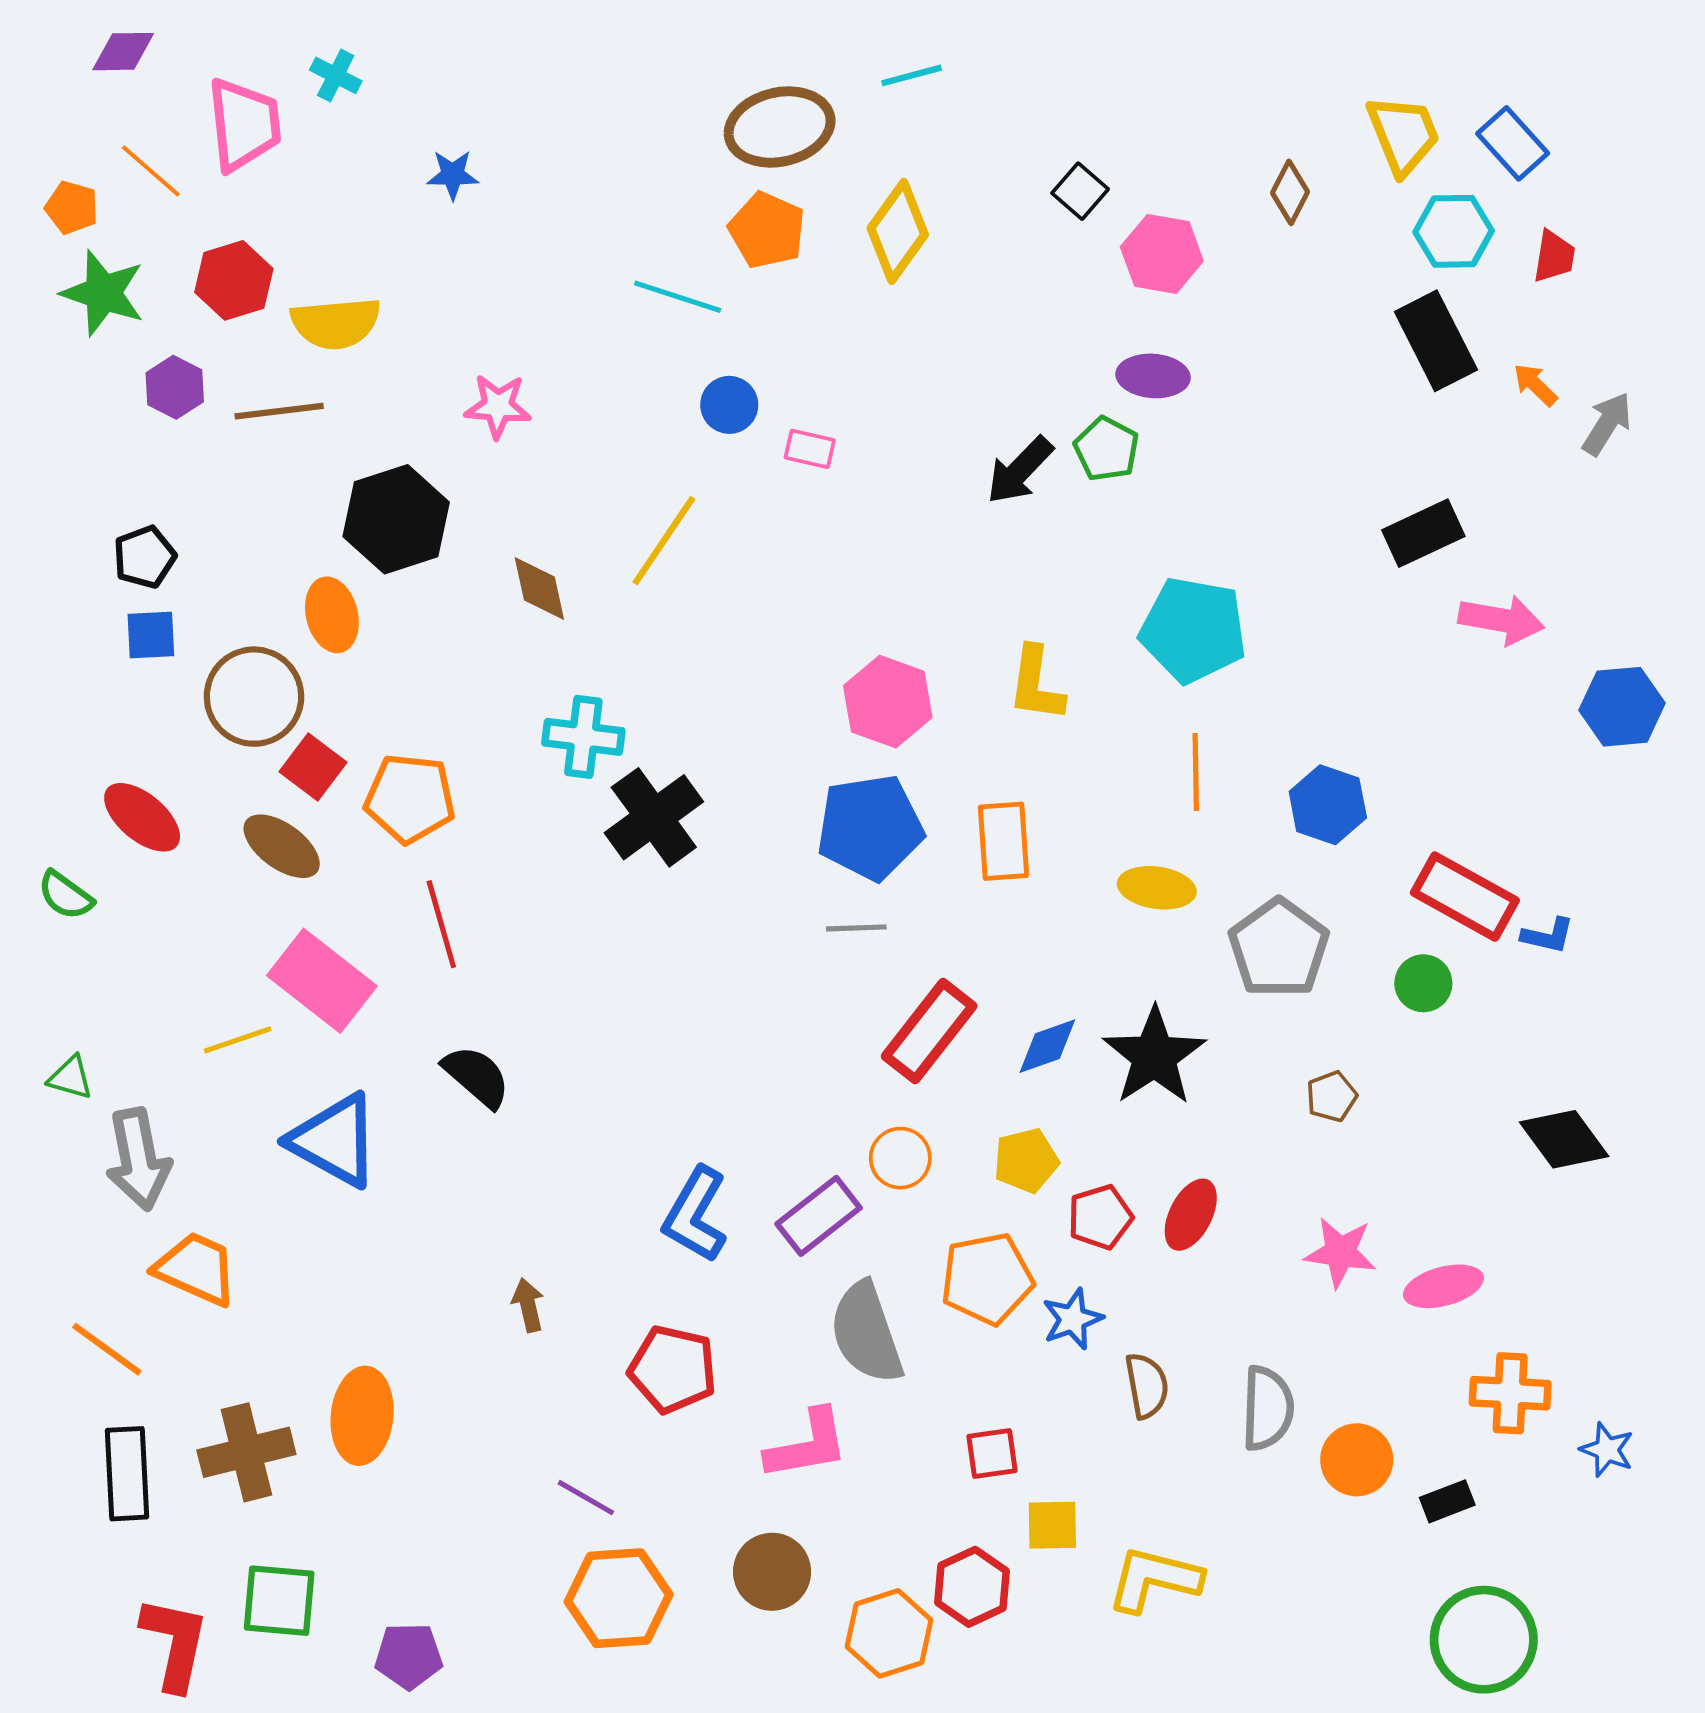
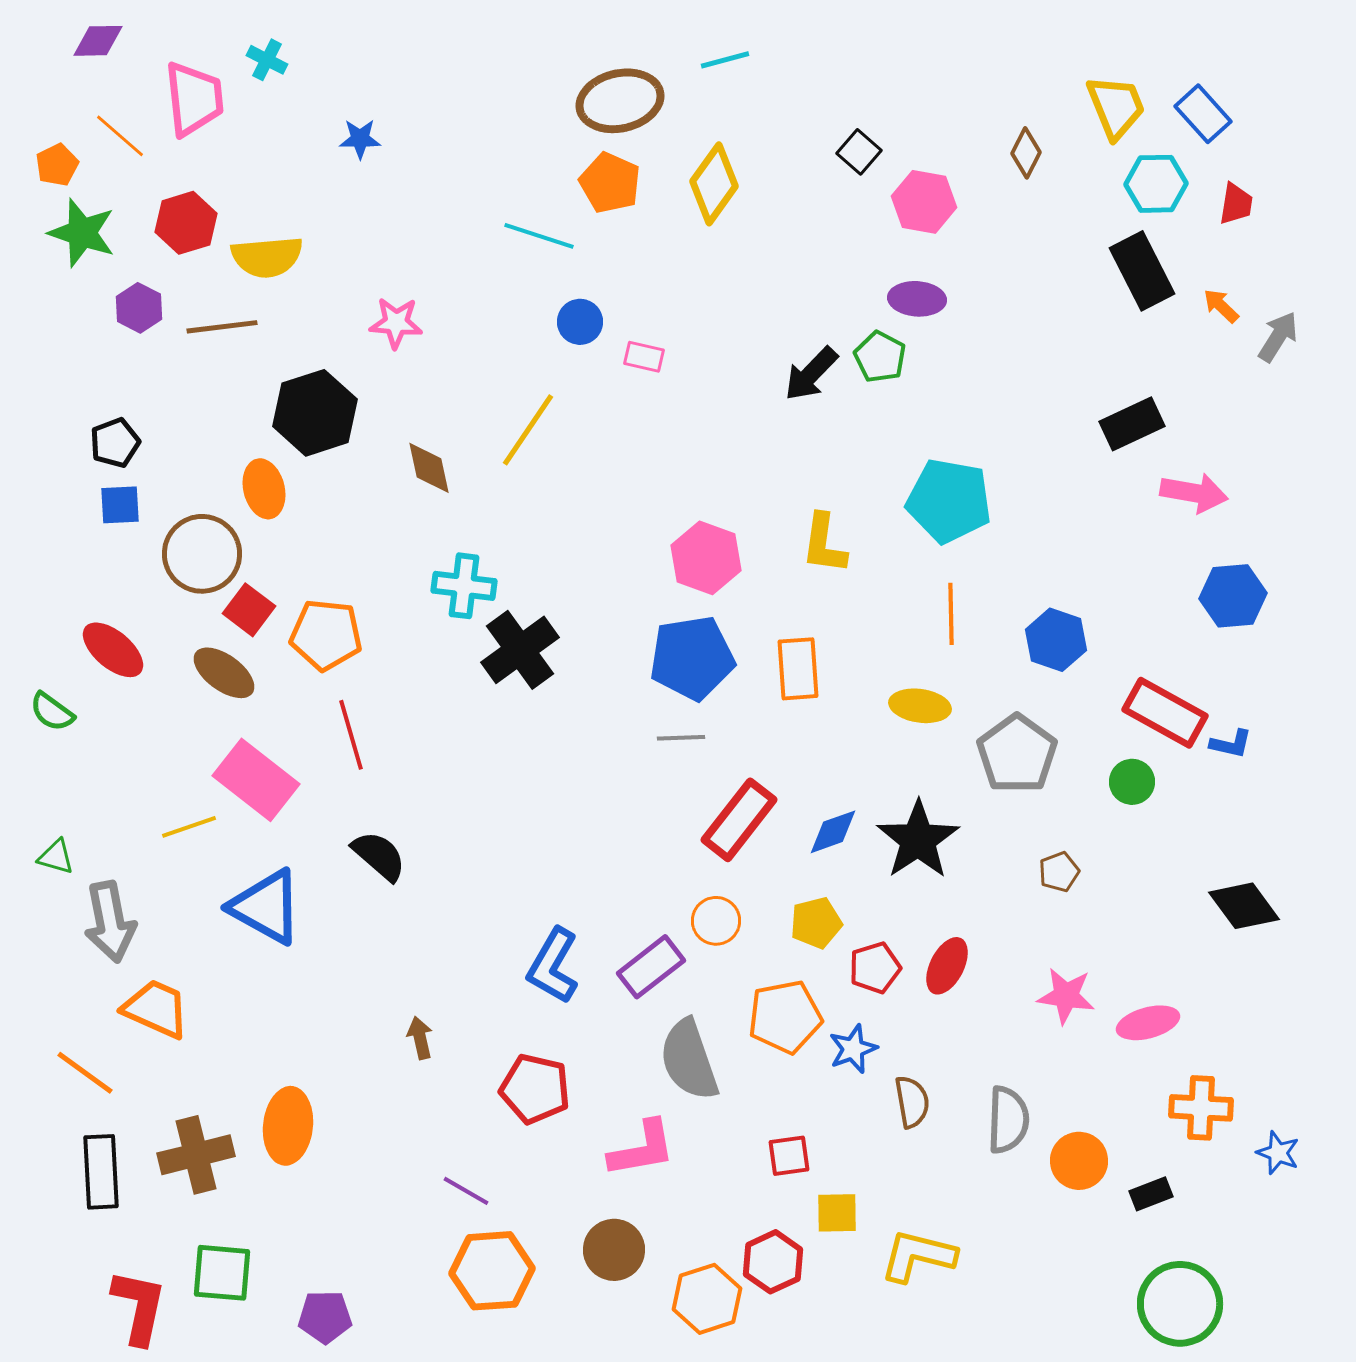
orange pentagon: (72, 207) -> (57, 165), turned 30
blue hexagon: (1622, 707) -> (1233, 596), moved

